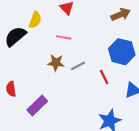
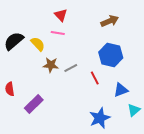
yellow semicircle: (35, 20) -> (38, 44), moved, turned -63
pink line: (64, 37) -> (58, 33), moved

